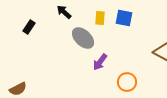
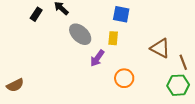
yellow rectangle: (100, 18) -> (113, 38), moved
black rectangle: (29, 27) -> (36, 14), moved

